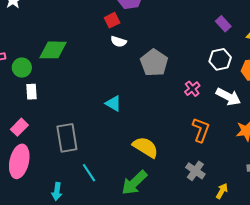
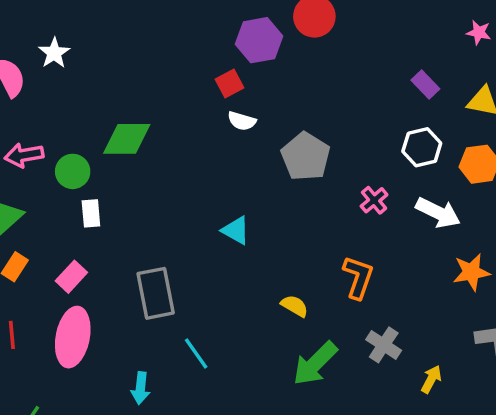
orange L-shape: (201, 130) -> (358, 277), moved
yellow semicircle: (145, 147) -> (295, 306), size x0.6
green arrow: (134, 183) -> (315, 364), moved

